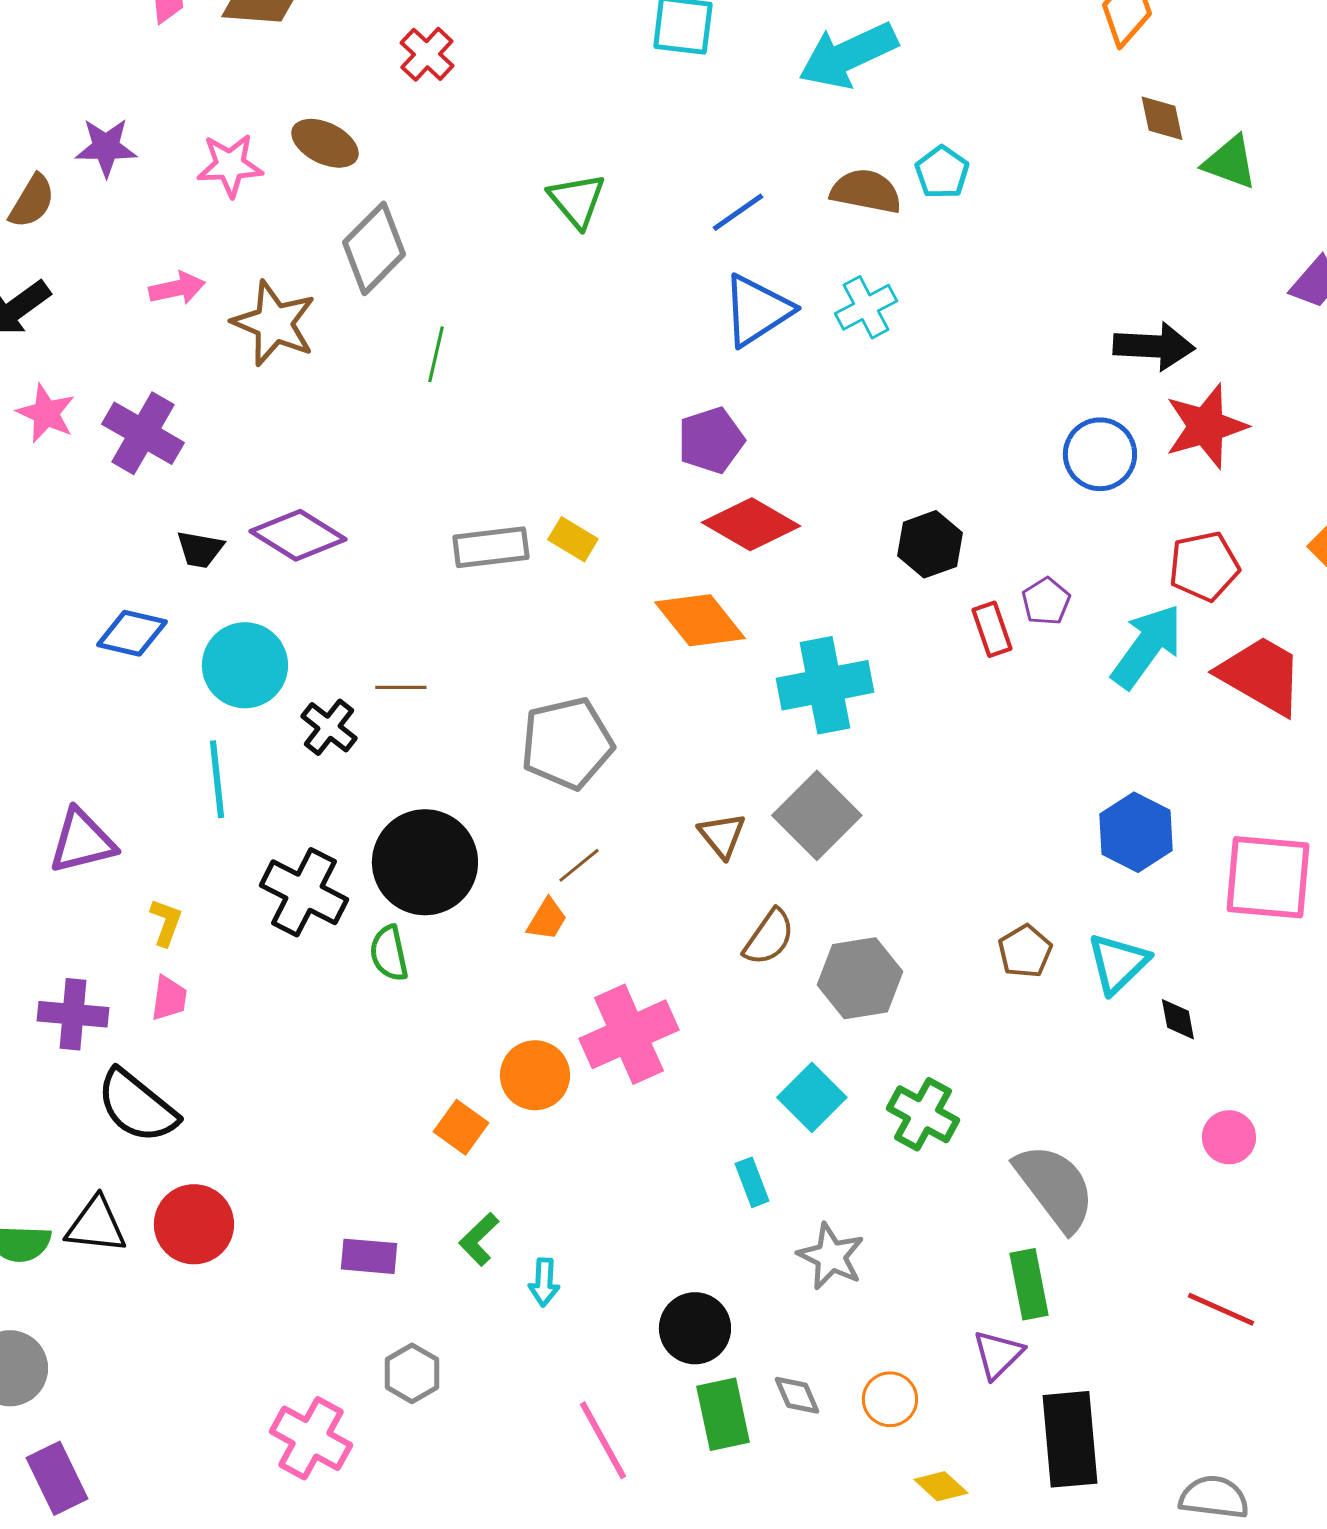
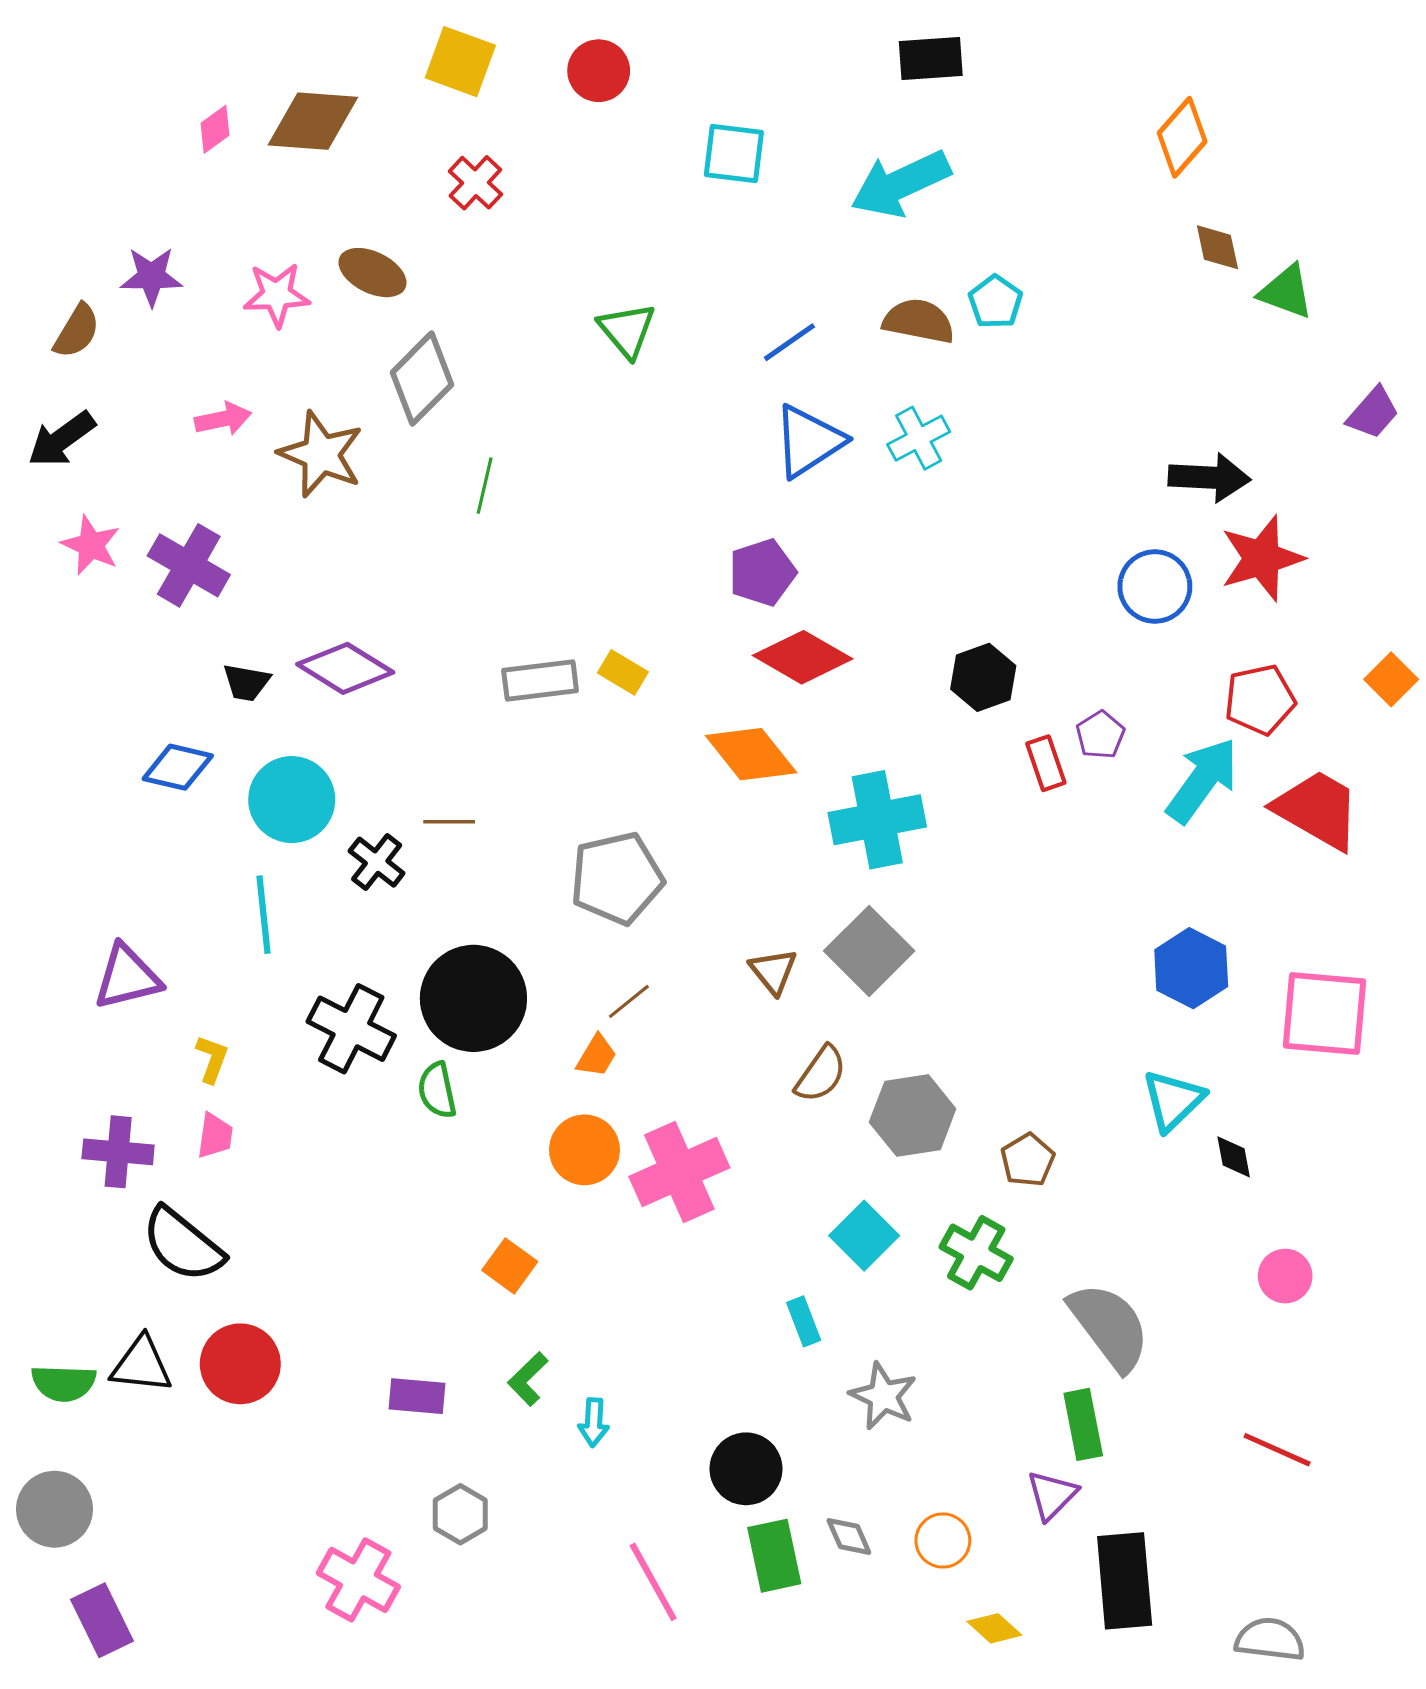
brown pentagon: (1025, 951) -> (1028, 1160), moved
orange circle: (535, 1075) -> (585, 1150), moved

